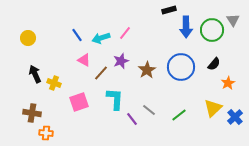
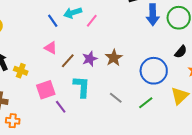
blue line: (77, 35) -> (53, 21), moved
cyan arrow: (101, 38) -> (73, 13), moved
purple star: (121, 61) -> (90, 59), moved
blue circle: (181, 67) -> (154, 71), moved
purple line: (132, 119) -> (61, 107), moved

